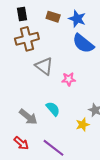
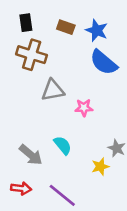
brown cross: (27, 39) -> (32, 55), turned 30
gray triangle: (44, 66) -> (53, 90), turned -48
red arrow: (21, 143) -> (21, 188), turned -35

